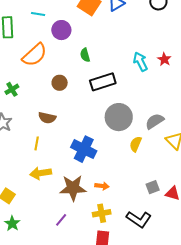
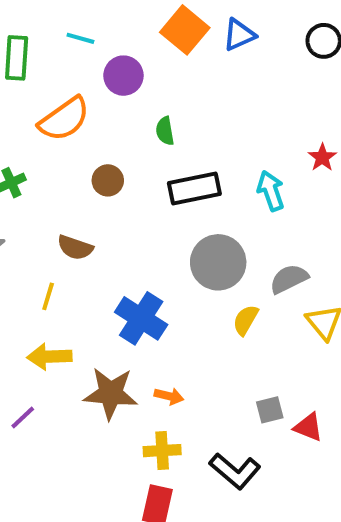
cyan arrow: (140, 62) -> (271, 191), moved
purple line: (61, 220) -> (23, 418), moved

